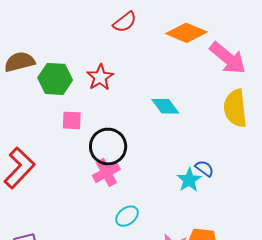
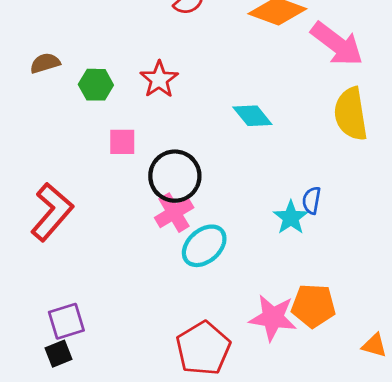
brown semicircle: (20, 62) -> (45, 63), size x0.7
green hexagon: (55, 79) -> (96, 85), size x0.7
blue semicircle: (204, 168) -> (312, 200), turned -114
cyan ellipse: (127, 216) -> (204, 246), moved, size x1.4

